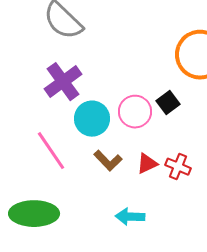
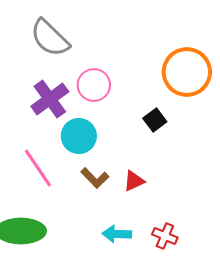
pink circle: (135, 112) -> (94, 85), moved
red cross: (178, 167) -> (165, 236), moved

